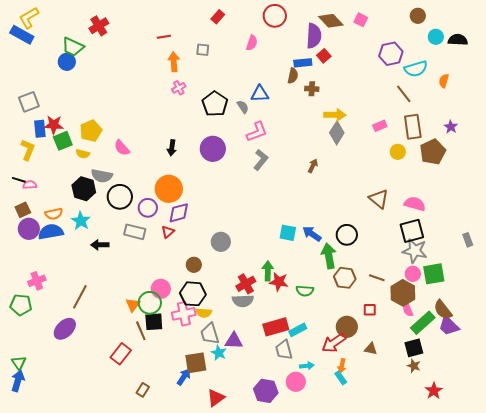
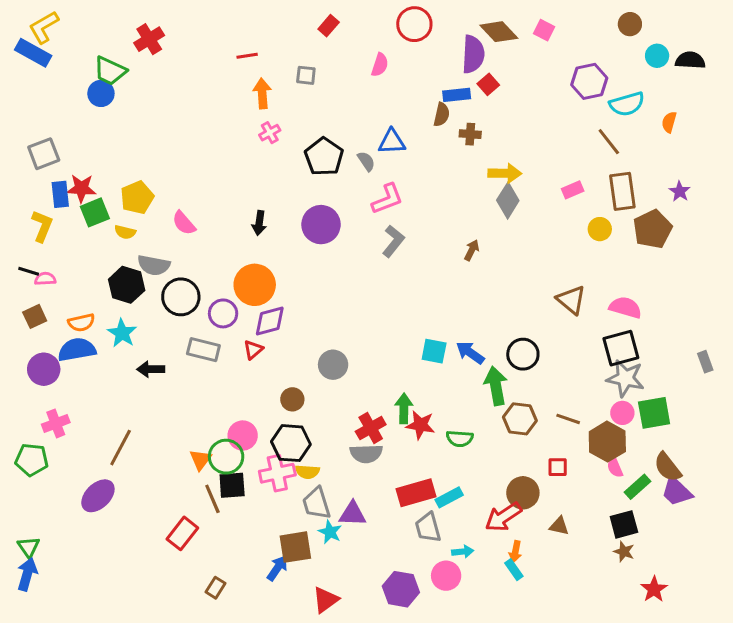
purple circle: (29, 229) -> (44, 369), moved
green rectangle: (423, 323) -> (637, 487), size x0.7

